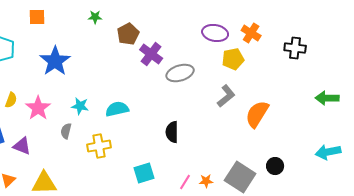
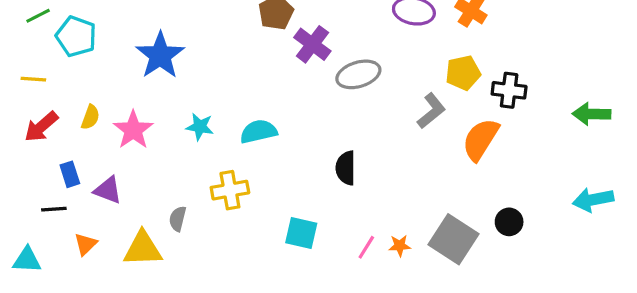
black cross: (295, 48) -> (509, 90), moved
yellow pentagon: (233, 59) -> (463, 73), moved
gray semicircle: (66, 131) -> (178, 219), moved
cyan square: (144, 173) -> (301, 233), turned 30

